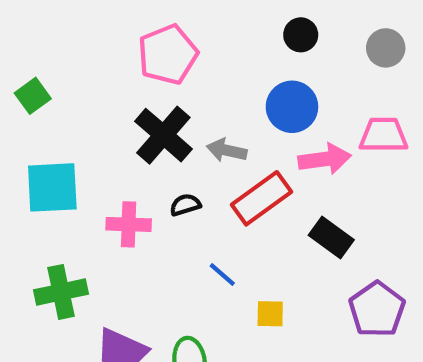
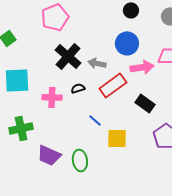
pink pentagon: (168, 54) -> (55, 17), moved
yellow square: (270, 314) -> (117, 138), size x1.5

